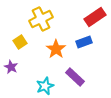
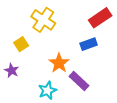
yellow cross: (41, 19) -> (43, 20), turned -30
orange star: (56, 49) -> (59, 63), moved

